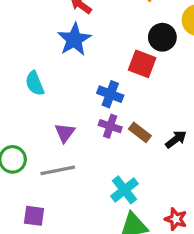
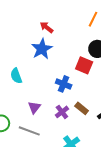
purple cross: (110, 126) -> (62, 112), moved, turned 32
gray line: (58, 170) -> (29, 131), turned 30

